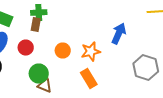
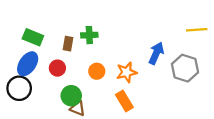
green cross: (39, 12) -> (89, 35), moved
gray hexagon: (146, 68) -> (185, 68), moved

